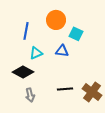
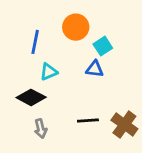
cyan square: (76, 34) -> (103, 46), turned 32
blue triangle: (62, 51) -> (95, 69), moved

